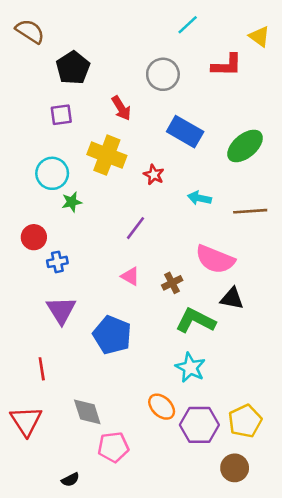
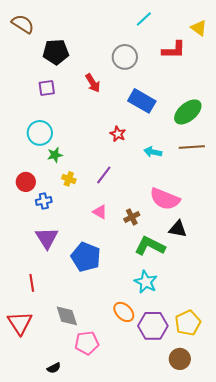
black pentagon: (73, 68) -> (56, 52), turned 30
yellow cross: (107, 155) -> (69, 179), moved, size x0.5
brown line: (250, 211) -> (192, 147), moved

